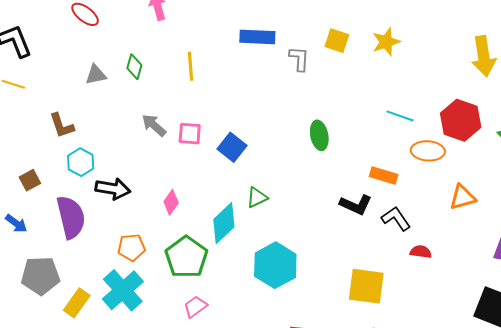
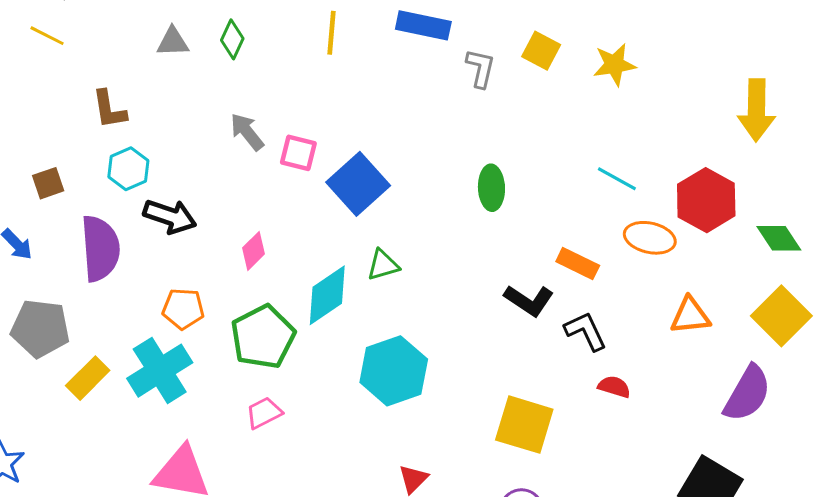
yellow line: (190, 66) -> (332, 33), moved
blue square: (232, 147) -> (358, 184), size x1.4

